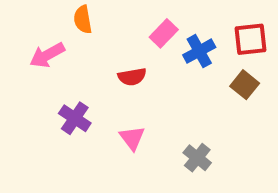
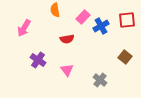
orange semicircle: (83, 20) -> (55, 10), moved
pink arrow: (47, 55) -> (24, 28), turned -30
brown square: (245, 85) -> (125, 57), moved

